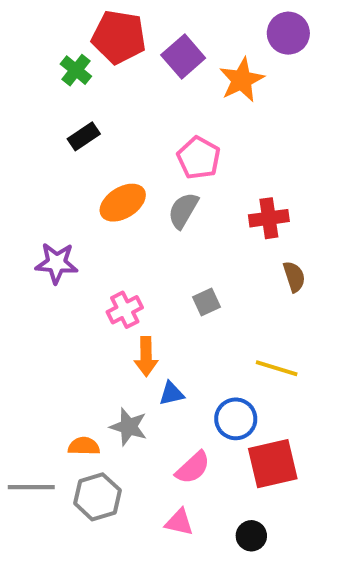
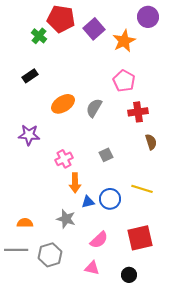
black rectangle: (84, 136) -> (30, 76), moved
pink pentagon: (199, 158) -> (124, 81), moved
blue circle: (236, 419) -> (110, 199), moved
orange semicircle: (84, 446) -> (25, 223), moved

